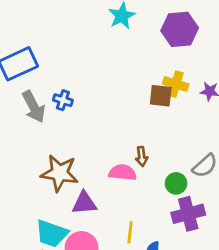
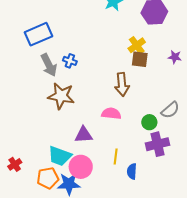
yellow cross: (176, 84) -> (137, 45), moved, turned 36
brown arrow: (142, 156) -> (122, 84), moved, size x1.6
brown star: (60, 173) -> (61, 96), moved

